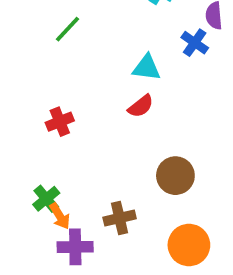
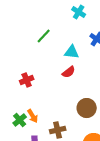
green line: (67, 29) -> (44, 36), moved
orange arrow: (60, 216) -> (33, 116), moved

